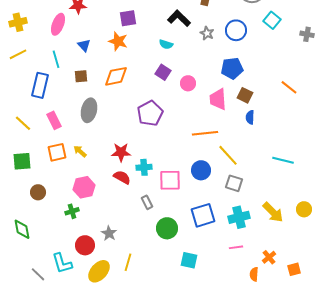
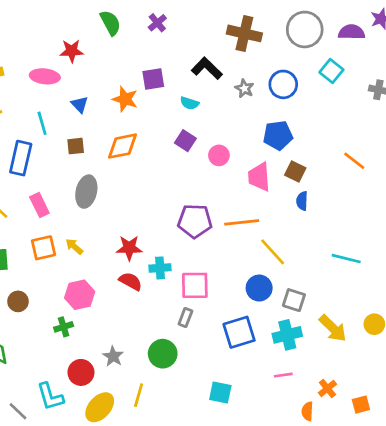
purple square: (128, 18) -> (153, 79), moved
pink ellipse: (58, 24) -> (45, 76), turned 75
purple pentagon: (150, 113) -> (195, 221), moved, turned 30
blue circle: (201, 170) -> (259, 288), moved
gray square: (234, 183) -> (294, 300), moved
gray rectangle: (147, 202) -> (185, 317), moved, turned 48
green circle: (167, 228) -> (163, 354), moved

